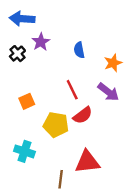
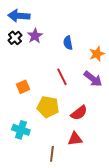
black cross: (17, 54) -> (15, 38), moved
red semicircle: (83, 115) -> (79, 113), moved
red triangle: (87, 162) -> (75, 139), size x0.7

